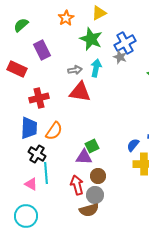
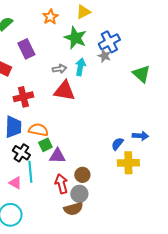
orange semicircle: (54, 131) -> (38, 130), turned -114
green square: (92, 146) -> (45, 145), moved
purple triangle: (84, 157) -> (57, 156), moved

